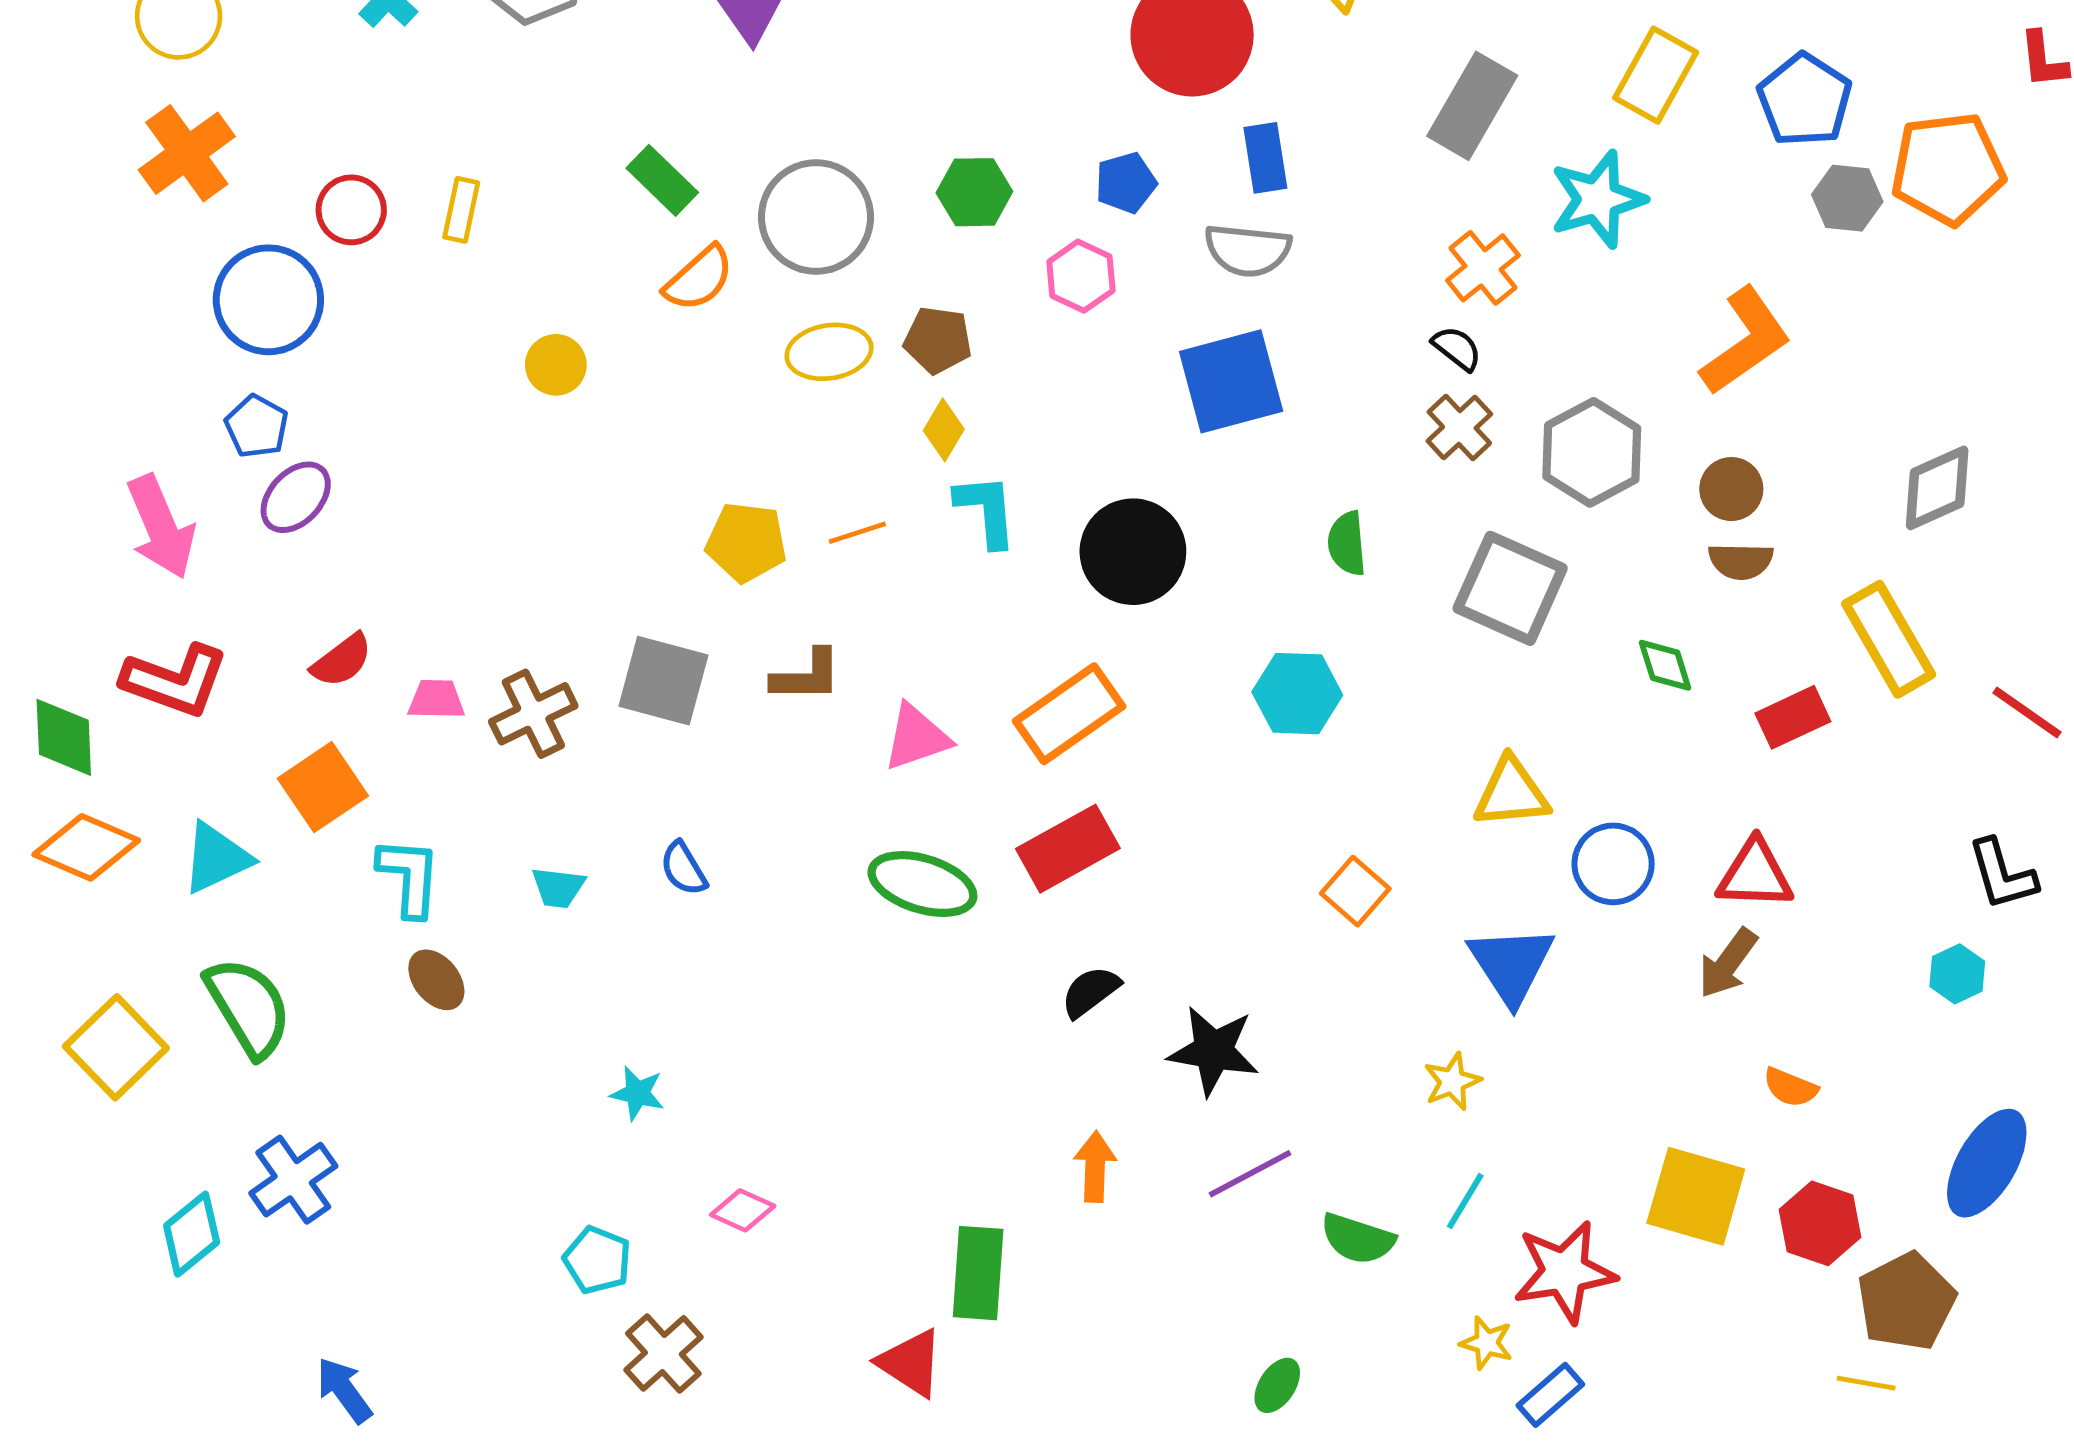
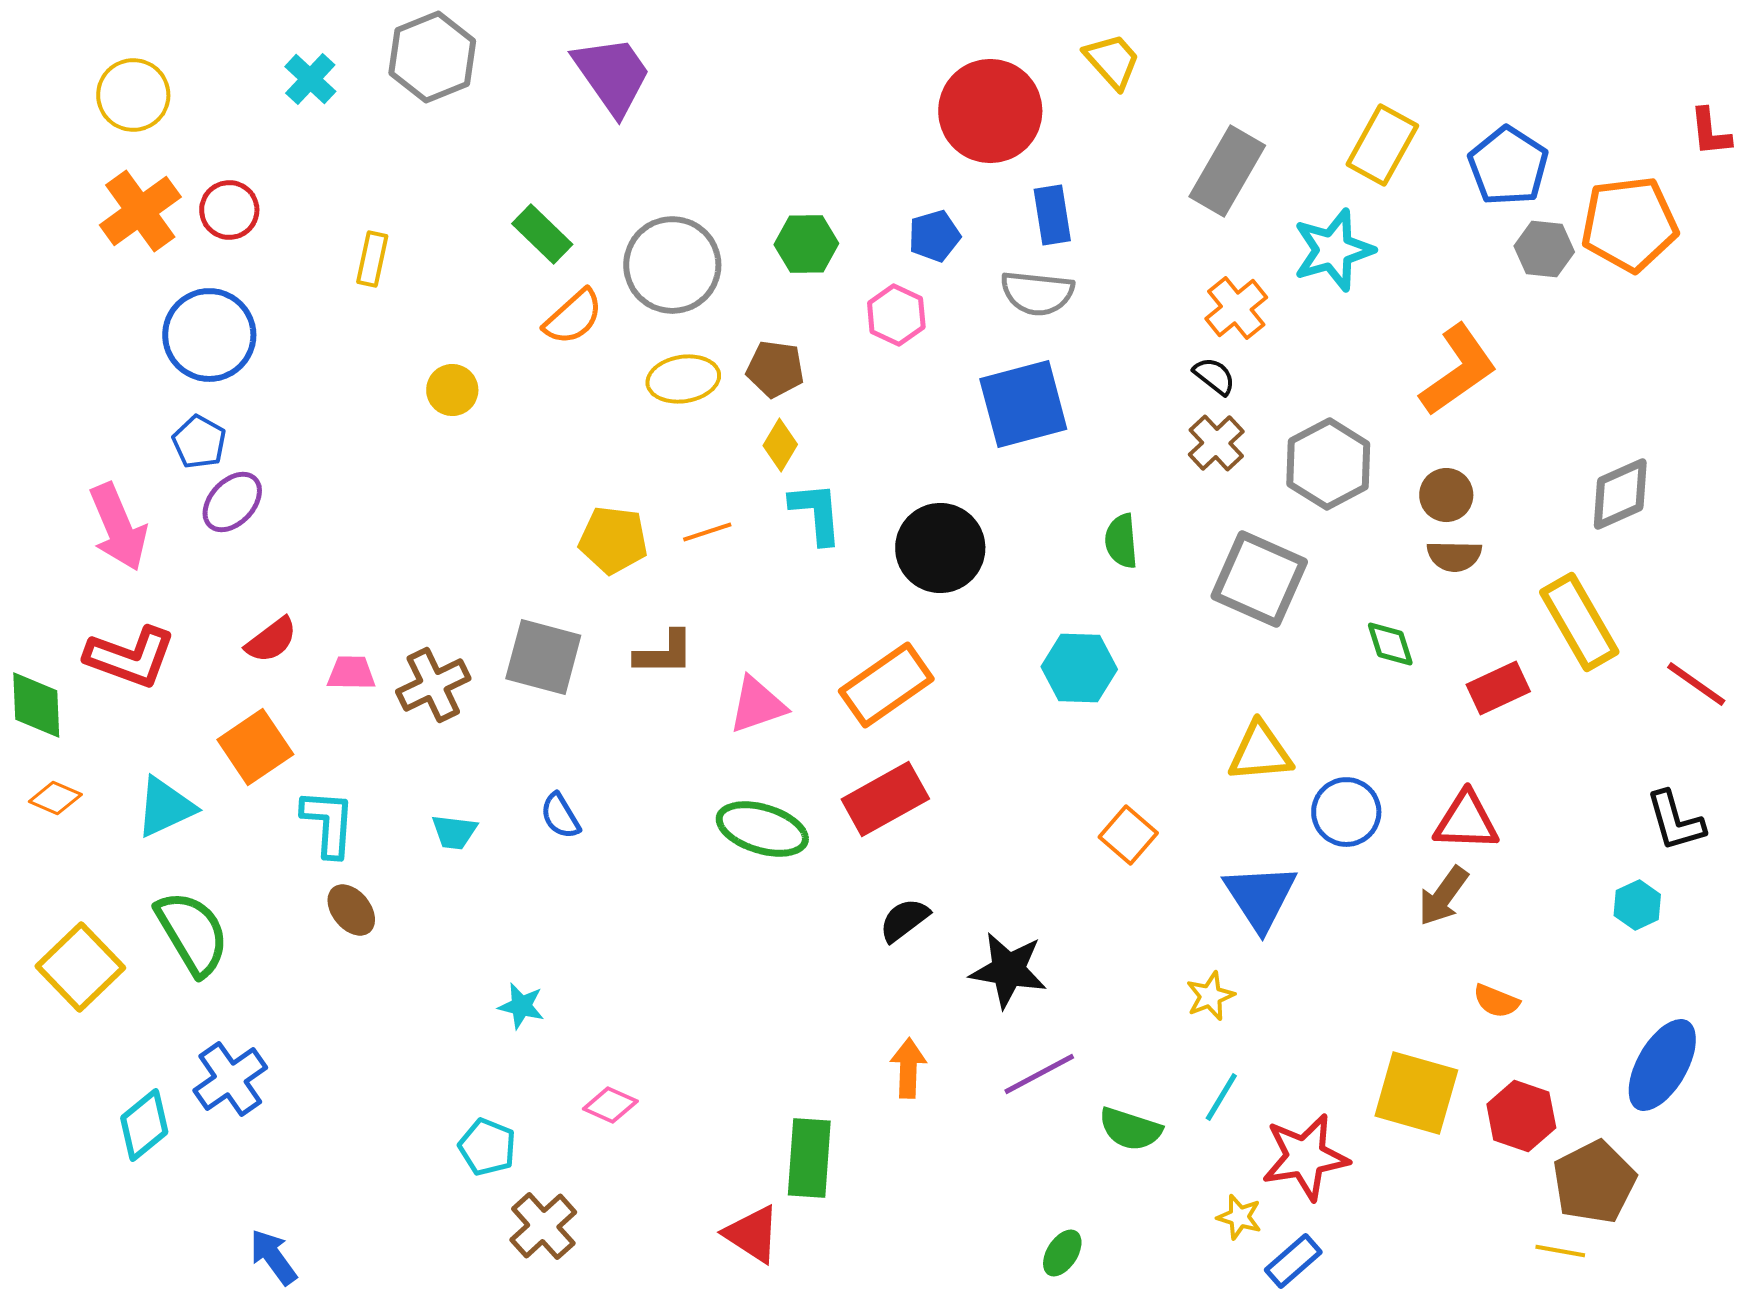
red circle: (351, 210) -> (229, 210), moved
orange diamond: (86, 847) -> (55, 798), size x0.6

